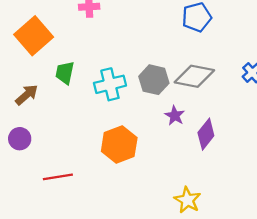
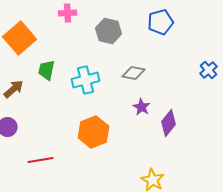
gray diamond: (194, 76) -> (134, 73), moved, size x0.7
gray hexagon: (154, 80) -> (109, 31), moved

